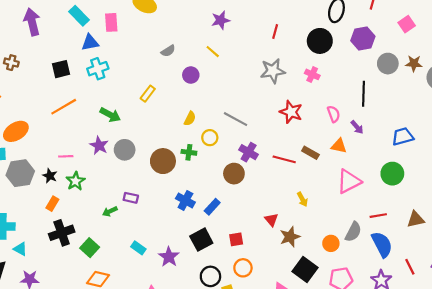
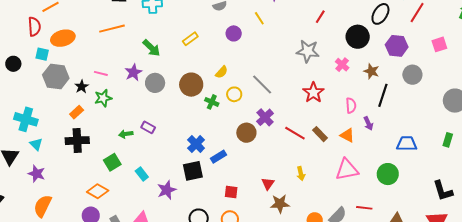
brown star: (414, 63) -> (371, 71), moved
brown circle: (163, 161) -> (191, 85), moved
black square: (201, 240) -> (193, 171), moved
green square: (90, 248) -> (112, 162), moved

